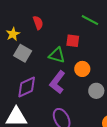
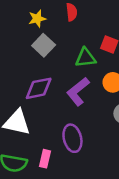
green triangle: (57, 55) -> (85, 58), turned -36

